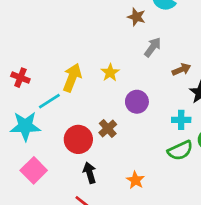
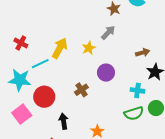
gray arrow: (153, 47) -> (108, 33), moved
red circle: (78, 139) -> (44, 97), moved

